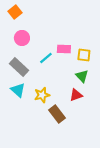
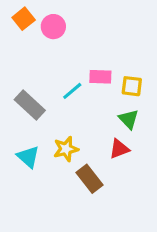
pink circle: (22, 38) -> (53, 27), moved
cyan triangle: (18, 90) -> (28, 157), moved

